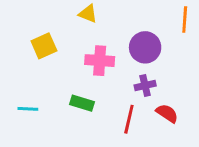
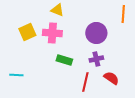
pink cross: (100, 61) -> (52, 33), moved
green rectangle: (82, 103) -> (64, 60), moved

